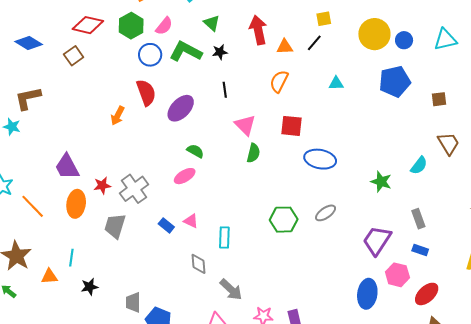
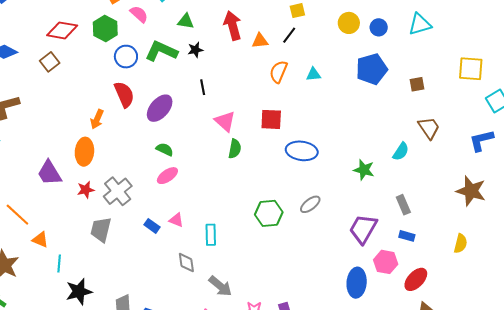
green triangle: (212, 23) -> (186, 21), turned -30
pink semicircle: (164, 26) -> (139, 14), moved, turned -84
yellow circle: (374, 34) -> (349, 23), size x0.7
orange semicircle: (279, 81) -> (278, 72), moved
green semicircle: (195, 151) -> (165, 149), moved
orange ellipse: (76, 204) -> (84, 152), moved
orange triangle: (49, 276) -> (40, 240), moved, turned 30
black star: (90, 287) -> (79, 292), size x1.5

